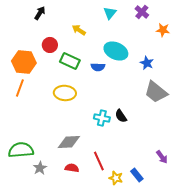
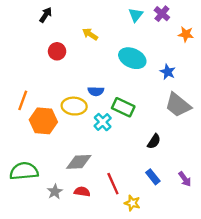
cyan triangle: (110, 13) -> (136, 15), moved
green rectangle: (70, 61) -> (123, 107), moved
orange hexagon: (24, 62) -> (43, 121), moved
blue semicircle: (98, 67) -> (96, 91), moved
black semicircle: (121, 116) -> (154, 141), moved, turned -112
cyan cross: (102, 118) -> (103, 122), moved, turned 35
gray star: (40, 168) -> (55, 192), moved
blue rectangle: (137, 175) -> (153, 177), moved

